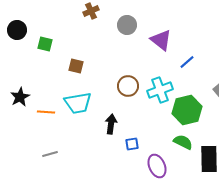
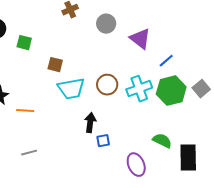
cyan trapezoid: (78, 103) -> (71, 89), moved
green hexagon: (187, 110) -> (171, 91), moved
blue square: (132, 144) -> (103, 141), moved

